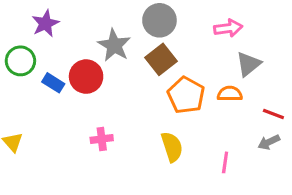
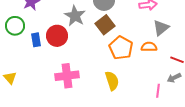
blue rectangle: (53, 83) -> (36, 40), turned 48
pink cross: (102, 139) -> (67, 76), size x1.6
pink line: (225, 162) -> (158, 91), moved

